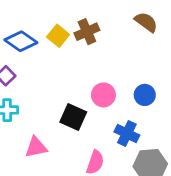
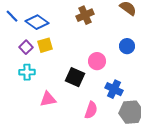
yellow square: (58, 36) -> (45, 45), moved, turned 35
blue circle: (145, 95) -> (127, 46), moved

